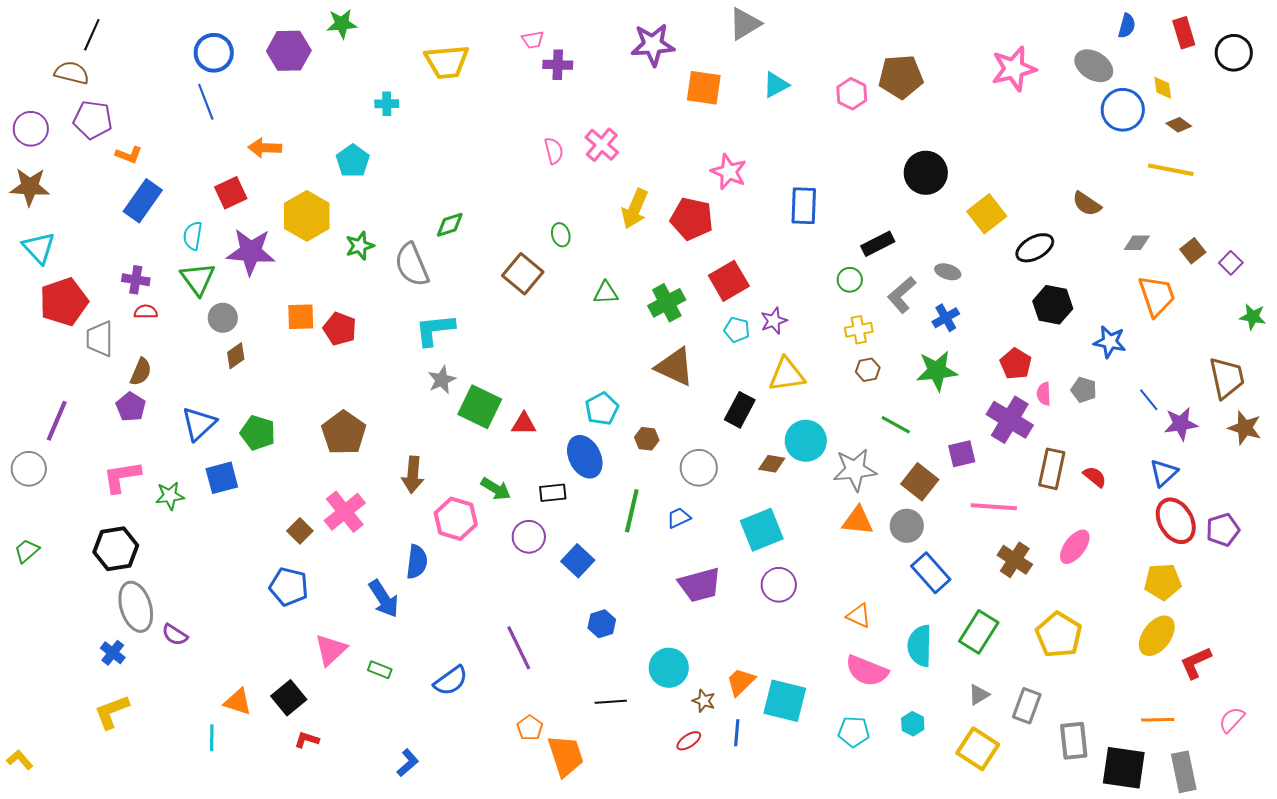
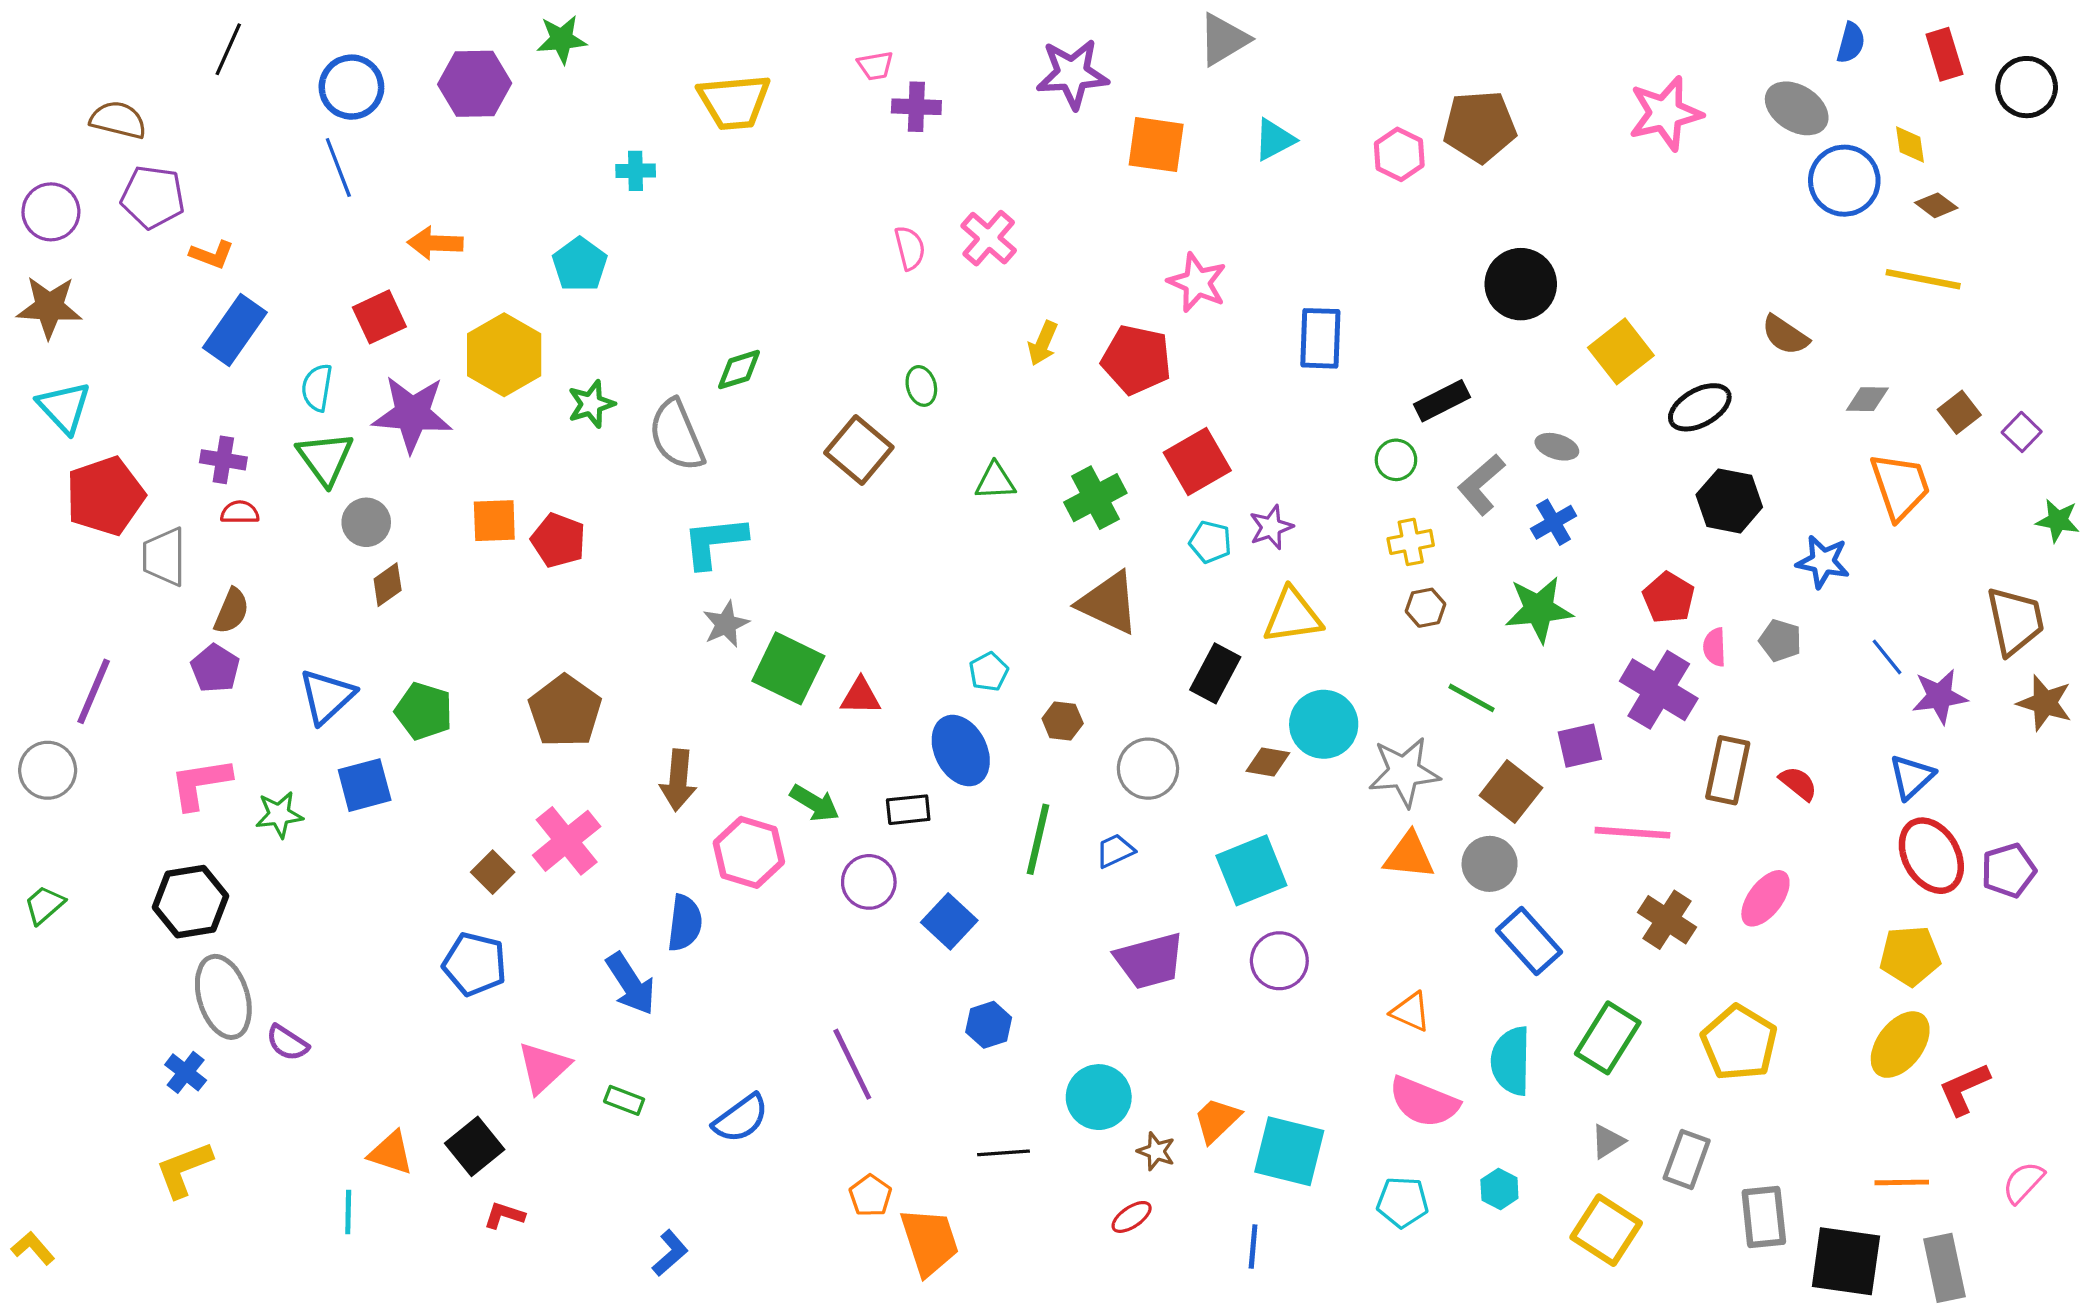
black line: (92, 35) -> (228, 49), moved
yellow arrow: (635, 209) -> (1043, 343), size x0.7
cyan pentagon: (602, 409) -> (989, 672), size x0.7
blue line: (737, 733) -> (1253, 1247), moved

